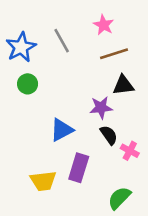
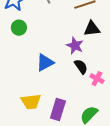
purple star: (101, 108) -> (75, 46), turned 30
purple rectangle: (79, 168) -> (58, 110), moved

